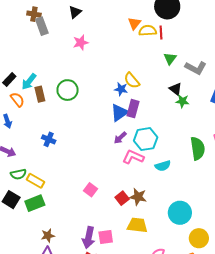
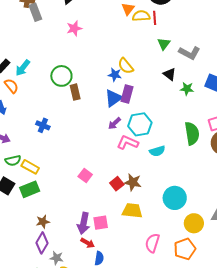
brown rectangle: (40, 94) -> (75, 92), moved
green star: (182, 101) -> (187, 89), moved

